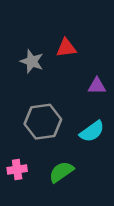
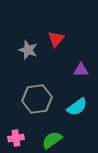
red triangle: (66, 48) -> (56, 39), turned -42

